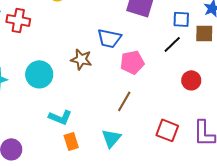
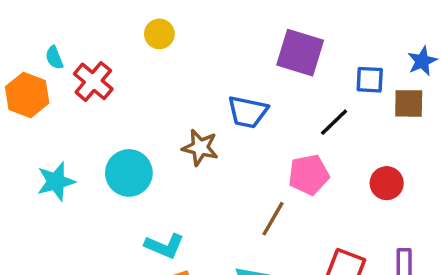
red cross: (18, 20) -> (93, 81), turned 30
black line: (172, 44) -> (334, 122), moved
pink pentagon: (132, 62) -> (309, 175), moved

